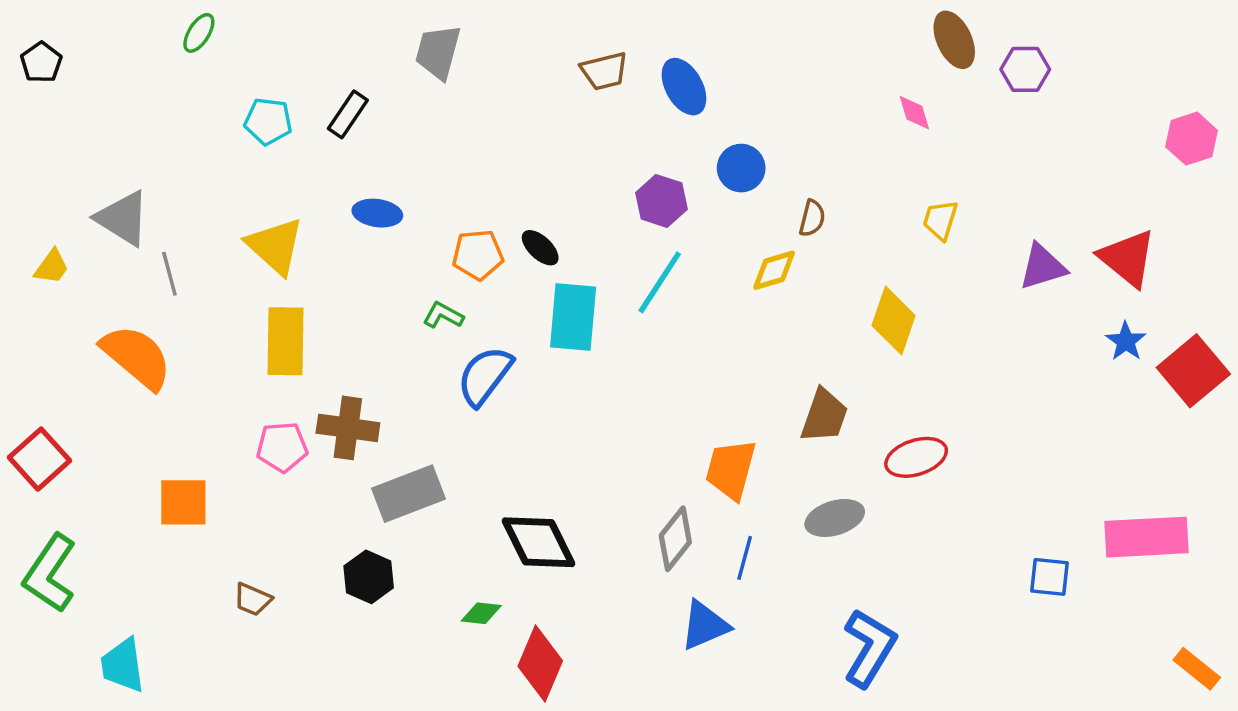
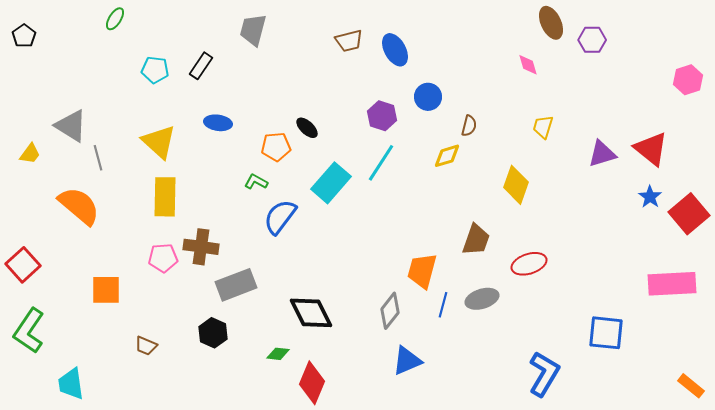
black ellipse: (540, 248) -> (307, 128), moved
cyan rectangle: (573, 317) -> (331, 183), turned 36
pink rectangle: (1147, 537) -> (672, 284), moved
blue line: (745, 558) -> (443, 305), moved
blue square: (1050, 577) -> (606, 333), size x1.5
blue L-shape: (869, 648) -> (544, 374), moved

